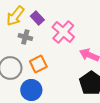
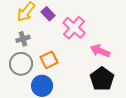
gray cross: (25, 37) -> (23, 39), moved, turned -32

